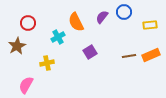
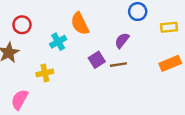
purple semicircle: (102, 17) -> (122, 40), moved
brown line: (129, 56) -> (118, 65), moved

